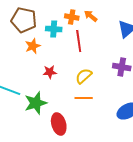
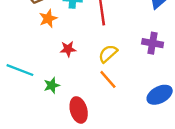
orange line: (84, 98) -> (108, 79), turned 48
green star: (36, 103) -> (52, 85), size x0.6

